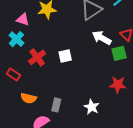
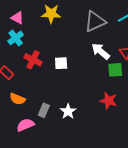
pink triangle: (23, 19) -> (17, 18), moved
red cross: (37, 57) -> (33, 60), turned -36
white star: (92, 107) -> (68, 111), moved

